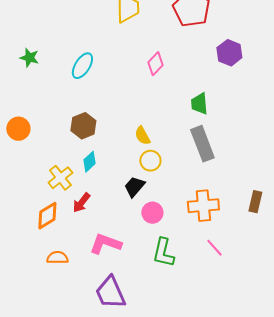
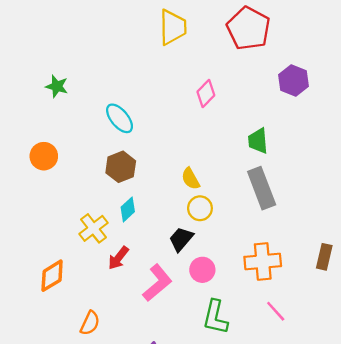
cyan ellipse: (82, 66) -> (120, 118), moved, turned -72
orange circle: (18, 129) -> (44, 156), moved
orange diamond: (47, 216) -> (52, 276), moved
pink L-shape: (105, 244) -> (157, 283), moved, turned 120
orange semicircle: (57, 258) -> (90, 323), turned 115

